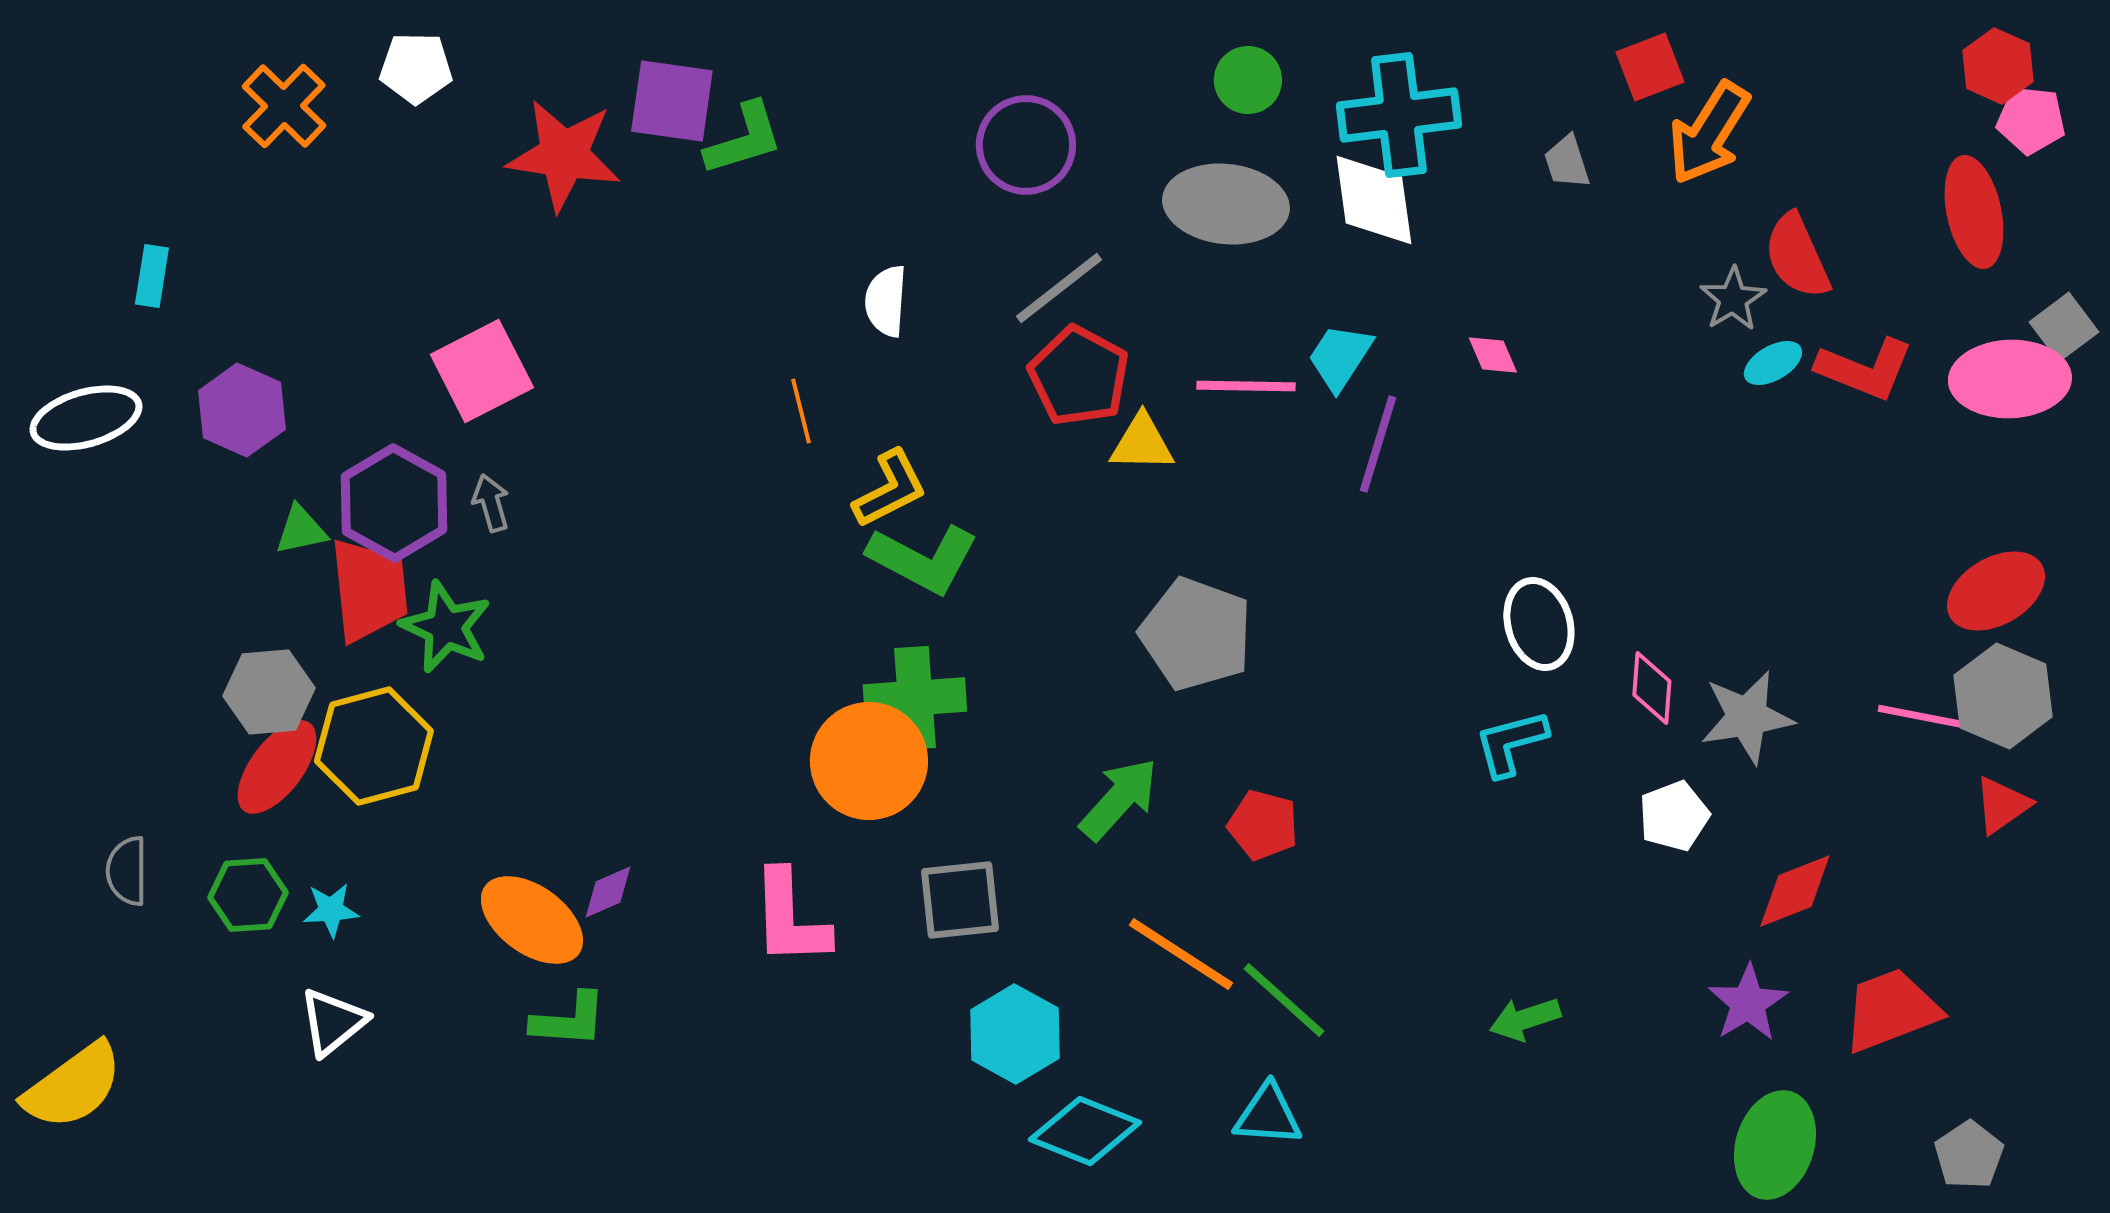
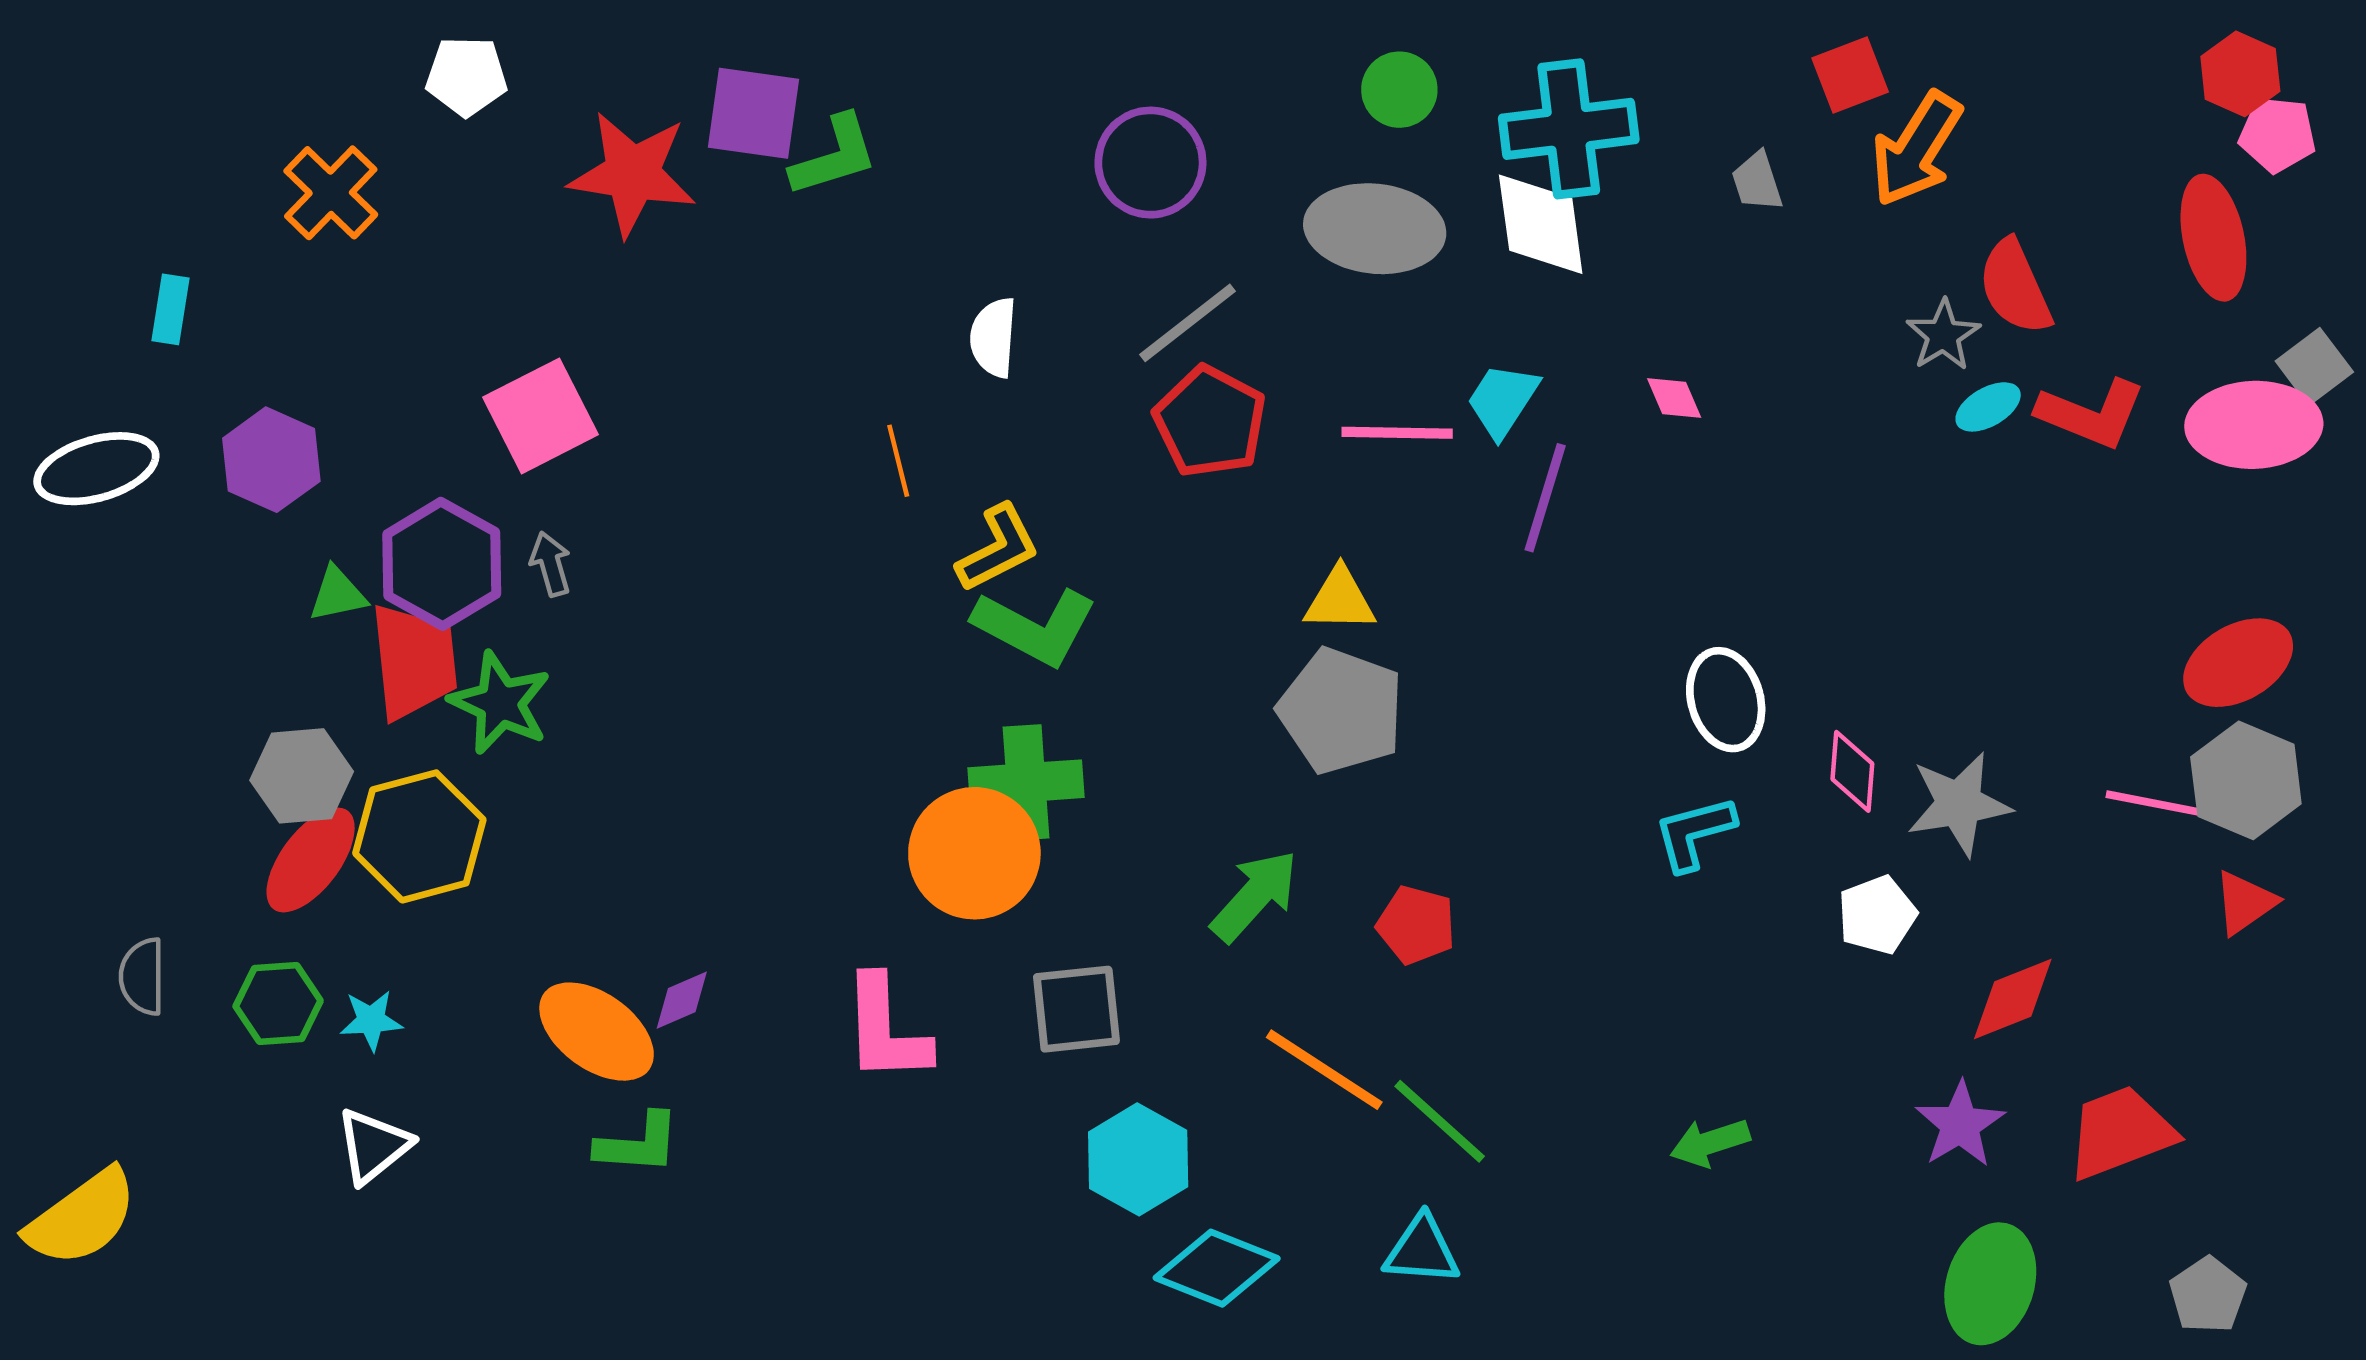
orange cross: (284, 106) -> (331, 193), moved
yellow triangle: (1142, 443) -> (1340, 600), moved

